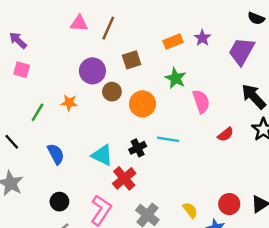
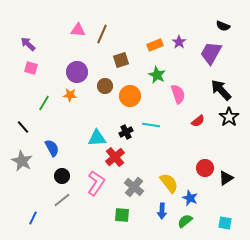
purple circle: (92, 71) -> (77, 72), moved
blue semicircle: (56, 154) -> (52, 148), moved
cyan triangle: (102, 155) -> (97, 138), turned -30
red circle: (229, 204) -> (205, 168), moved
yellow semicircle: (190, 210) -> (169, 183), size x1.5

